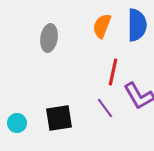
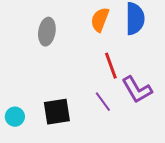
red line: (113, 72) -> (111, 66), turned -32

